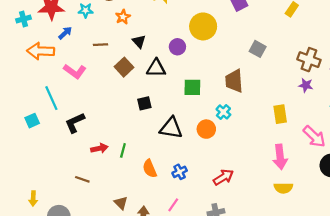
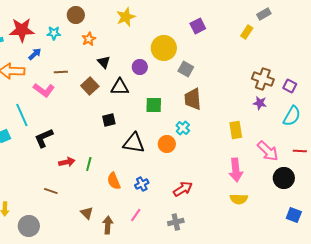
brown line: (100, 45) -> (61, 72), moved
gray square: (258, 49) -> (186, 69), moved

